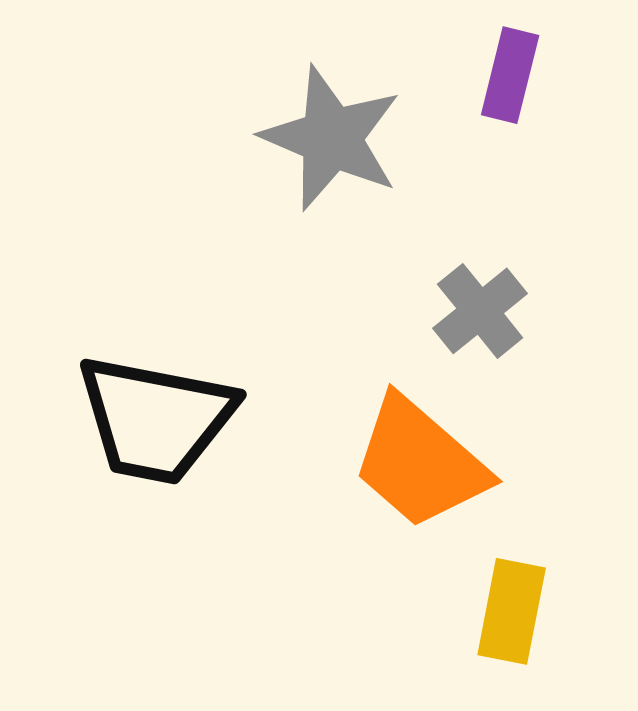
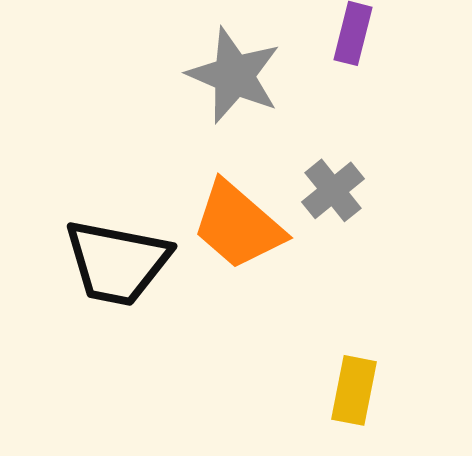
orange trapezoid: (420, 463) -> (238, 225), moved

